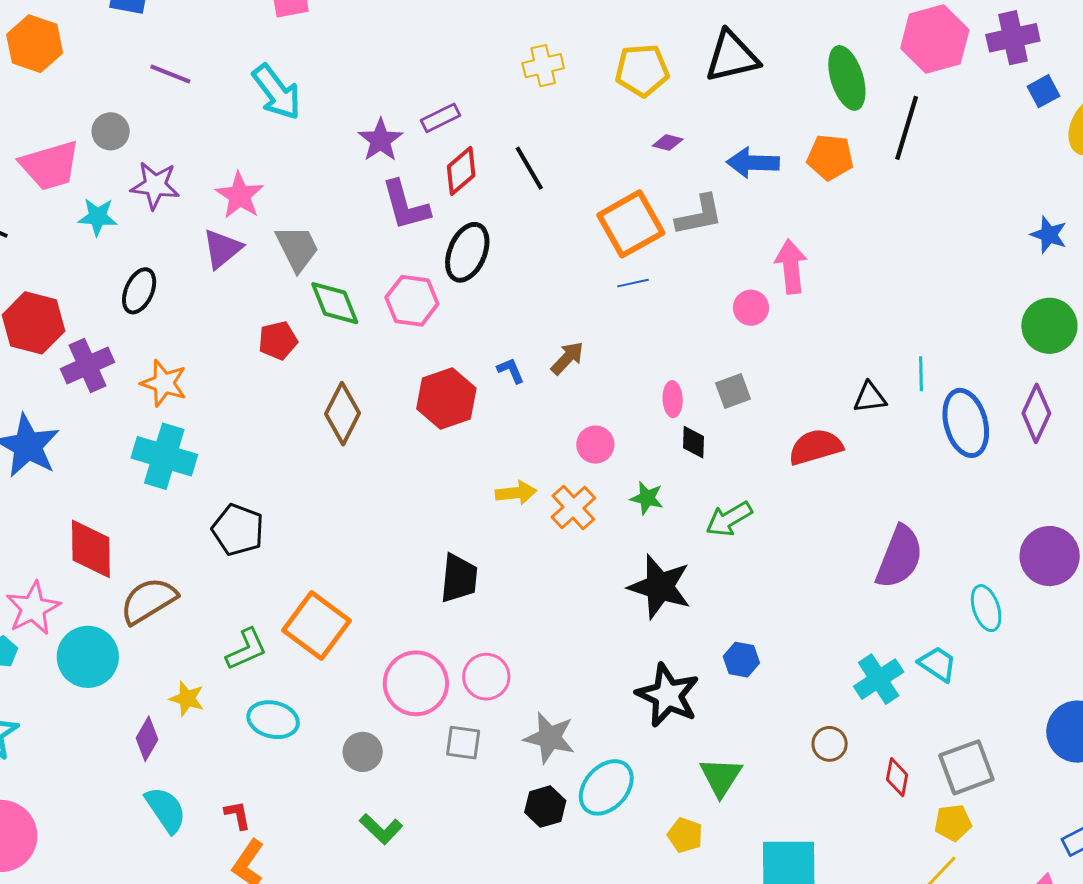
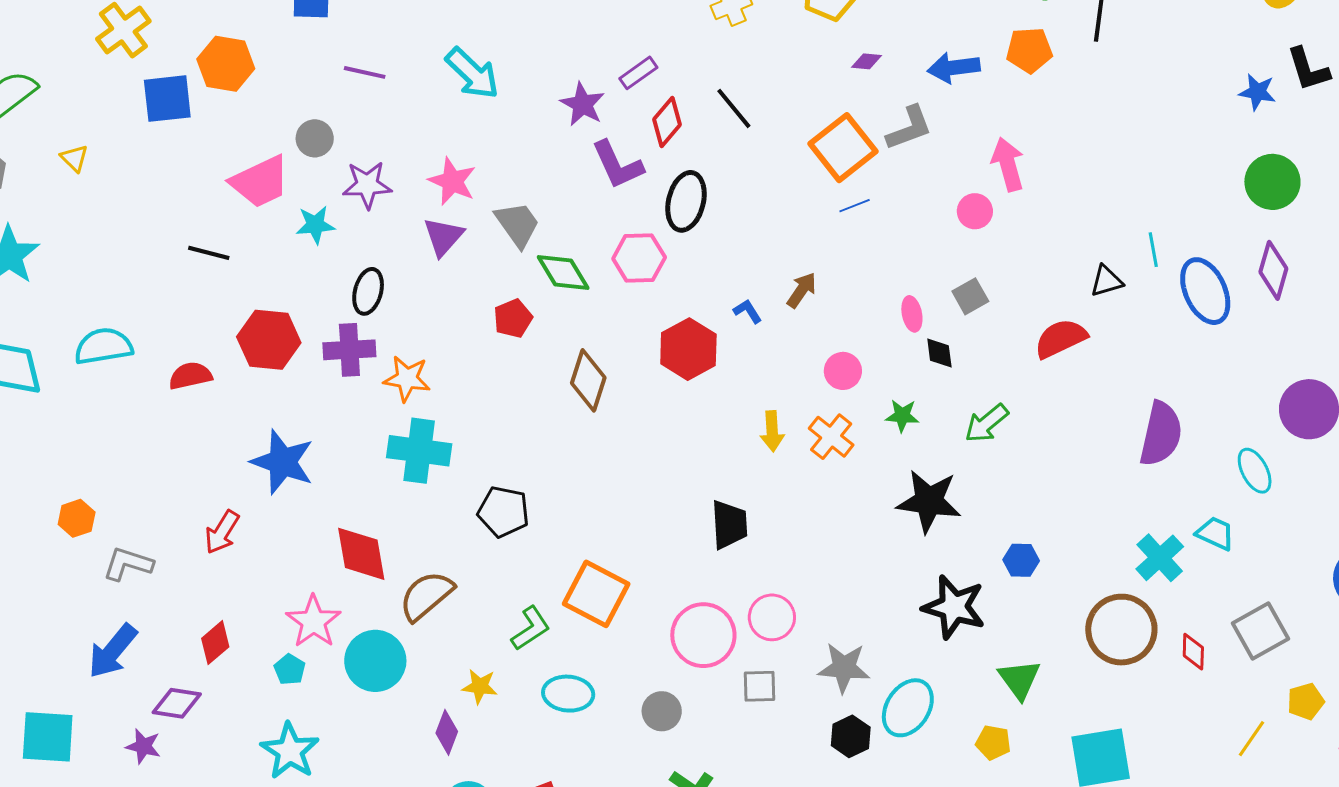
purple cross: (88, 366) -> (349, 350), moved, turned 30
yellow arrow: (516, 493) -> (772, 431), turned 102
brown circle: (830, 744) -> (1121, 630), size x2.0
yellow pentagon: (953, 823) -> (1306, 701), moved

